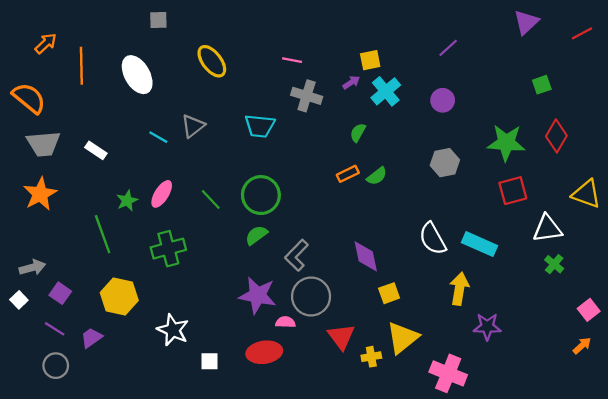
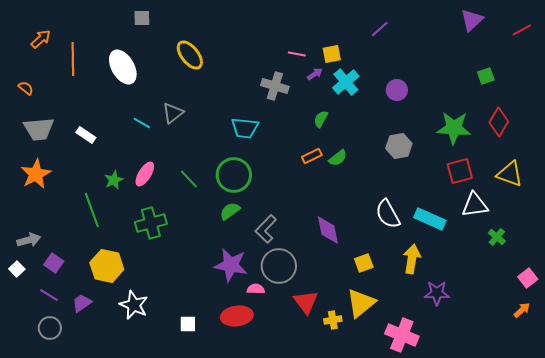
purple line: (448, 48) -> (380, 29), moved
pink line: (292, 60) -> (297, 54), moved
orange semicircle: (29, 98) -> (26, 88), size x0.5
cyan trapezoid: (260, 126) -> (245, 128), moved
yellow triangle: (586, 194) -> (510, 174), moved
white triangle: (547, 228) -> (475, 205), moved
yellow square: (389, 293) -> (364, 263), moved
white star: (173, 330) -> (134, 305), moved

